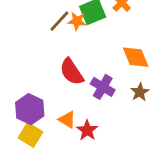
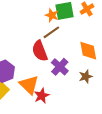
brown line: (59, 21) -> (51, 32), moved
orange triangle: (67, 120) -> (29, 85), size x1.5

